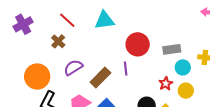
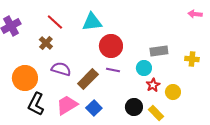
red circle: (138, 44) -> (111, 46), moved
purple semicircle: (73, 67) -> (61, 69), turned 48
cyan circle: (183, 67) -> (144, 68), moved
purple line: (126, 68) -> (113, 70), turned -72

